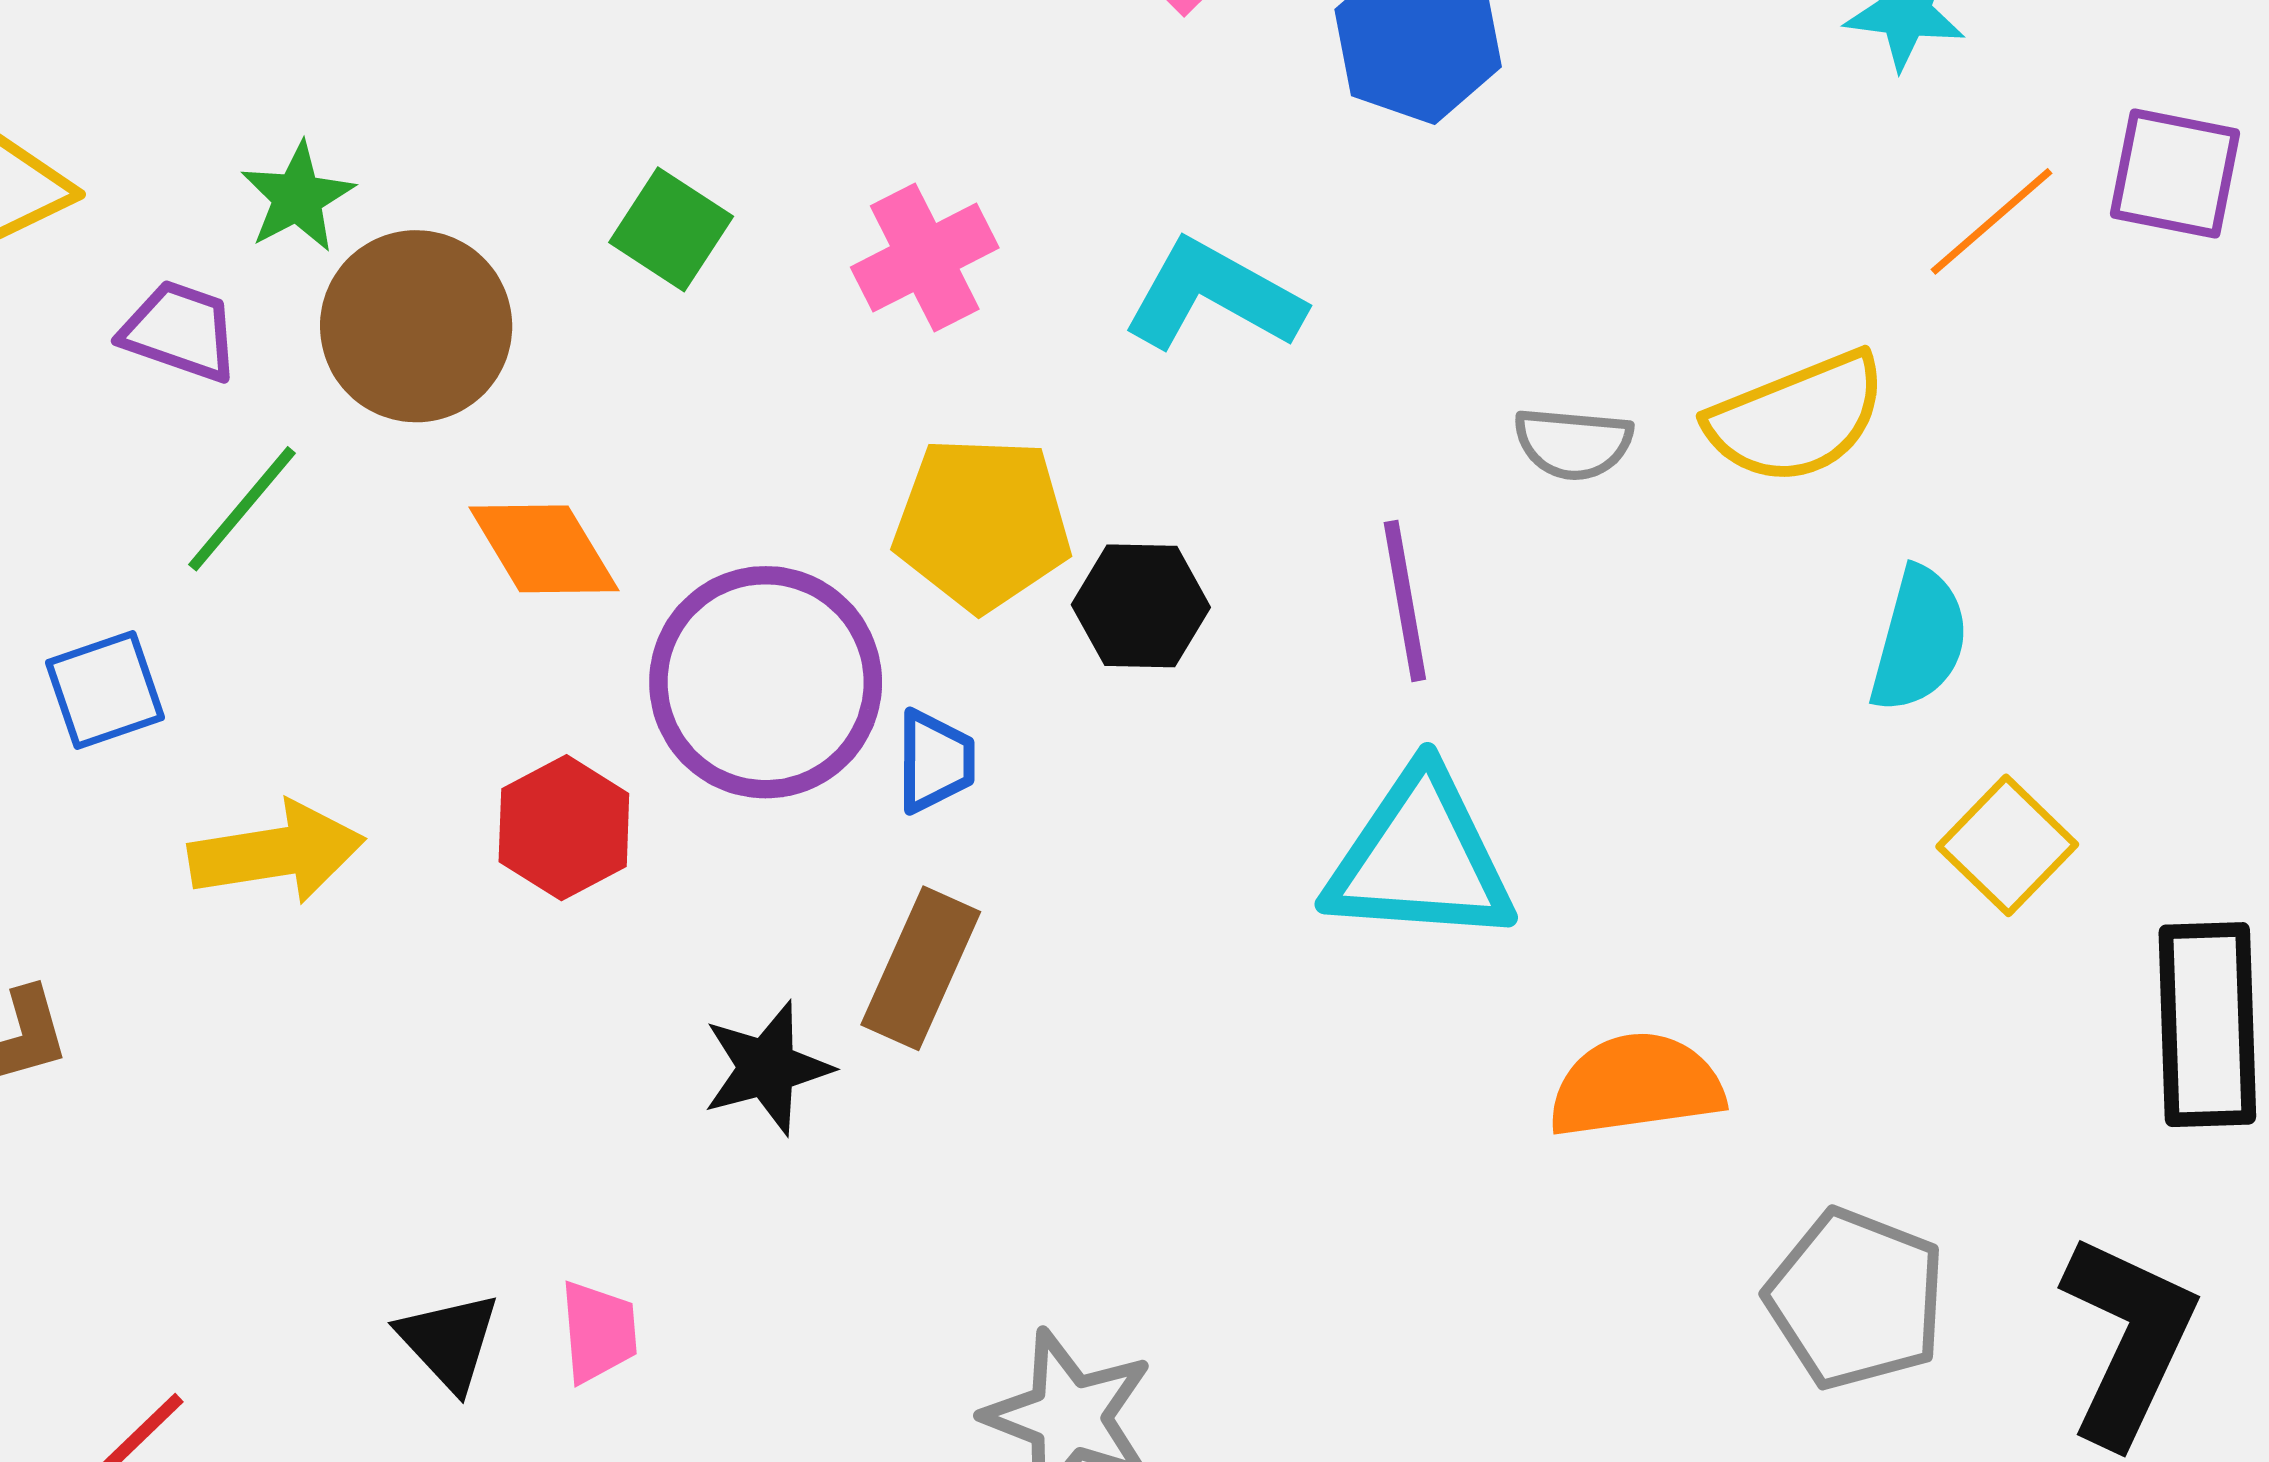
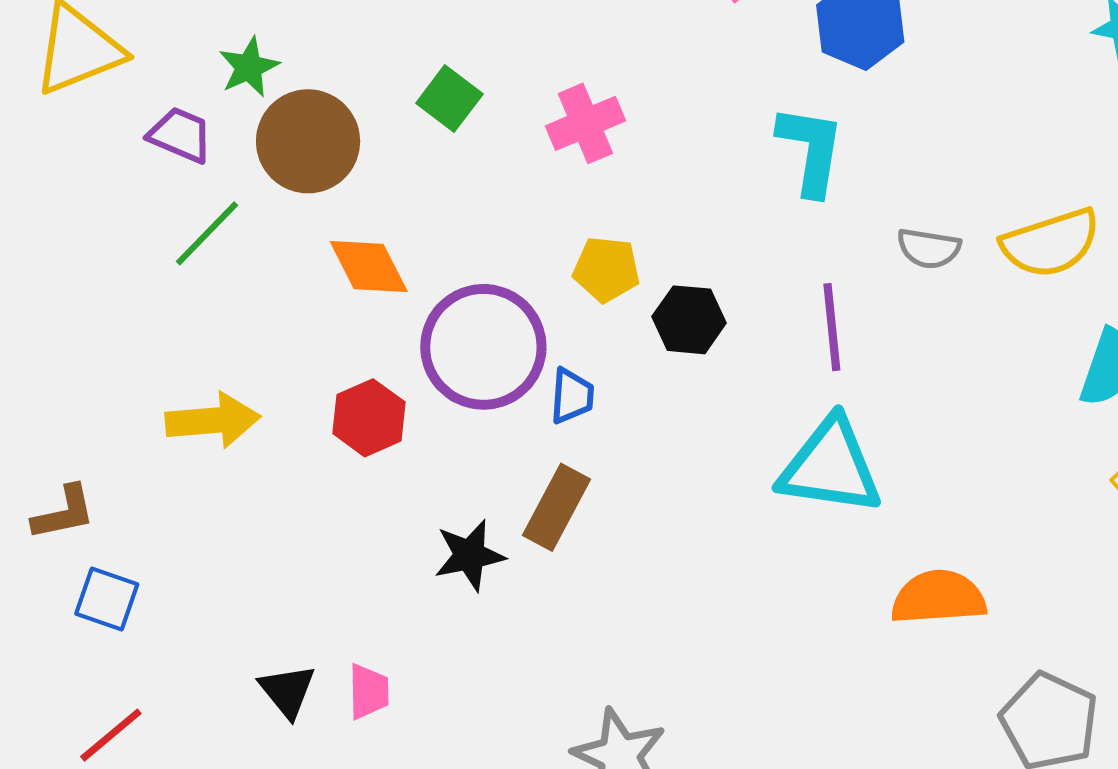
cyan L-shape: (1213, 296) -> (811, 150), moved, turned 66
yellow pentagon: (982, 524) -> (606, 269), size x0.7
blue square: (105, 690) -> (107, 599), moved, turned 34

